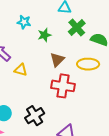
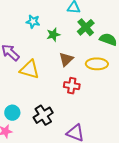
yellow triangle: (21, 70) -> (30, 69), size x1.5
red cross: (63, 86) -> (72, 86), size x0.7

